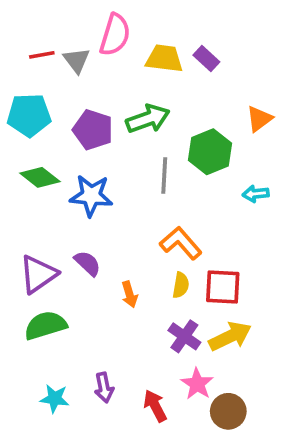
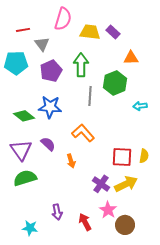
gray triangle: (77, 60) -> (42, 44), moved
green arrow: (148, 119) -> (81, 65), turned -70
orange triangle: (259, 119) -> (131, 58), moved, turned 35
purple pentagon: (93, 130) -> (51, 71), turned 30
green diamond: (40, 177) -> (24, 116), moved
orange L-shape: (181, 243) -> (83, 133), moved
purple triangle: (38, 274) -> (21, 150), turned -30
yellow semicircle: (181, 285) -> (144, 156), moved
cyan star: (55, 399) -> (30, 228), moved

